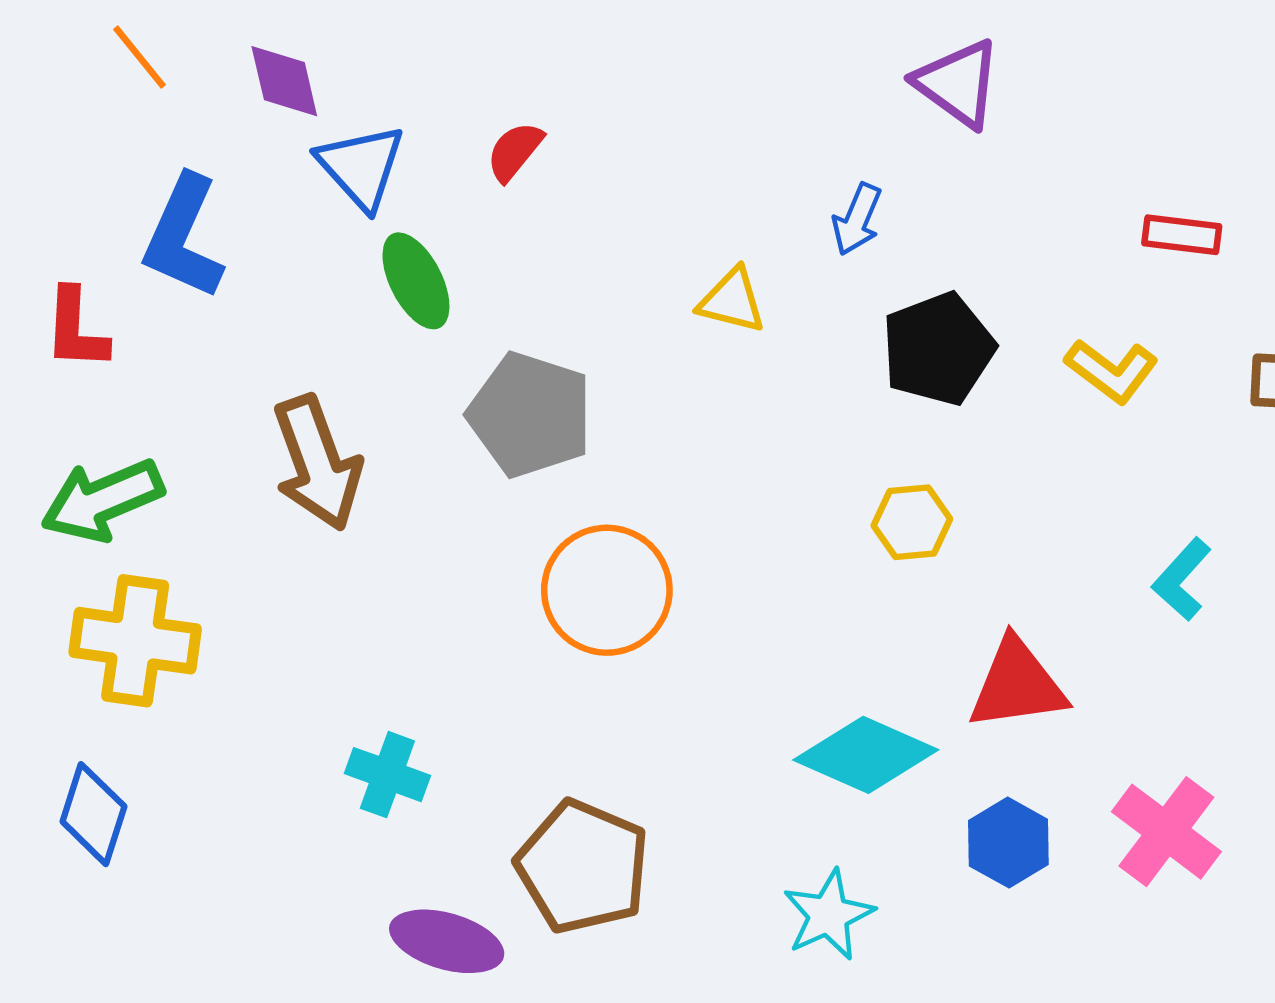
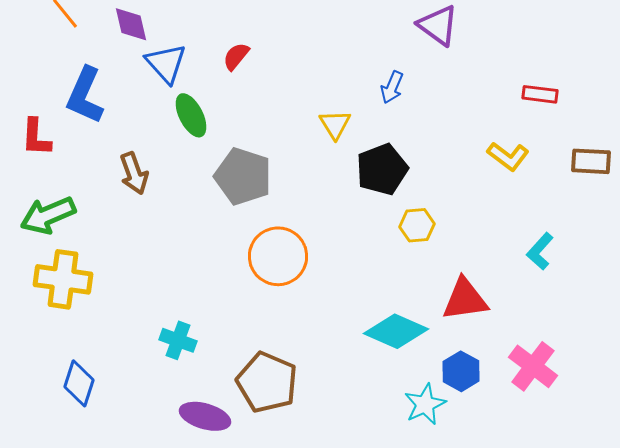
yellow triangle: (732, 301) -> (335, 124), turned 44
black pentagon: (938, 349) -> (382, 169), moved
brown arrow: (317, 463) -> (134, 173), moved, size x0.7
blue diamond: (93, 814) -> (79, 383), moved
cyan star: (828, 915) -> (425, 404), moved

